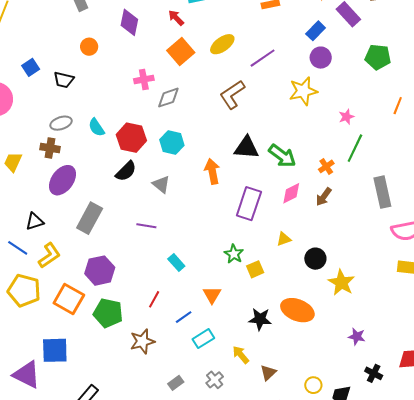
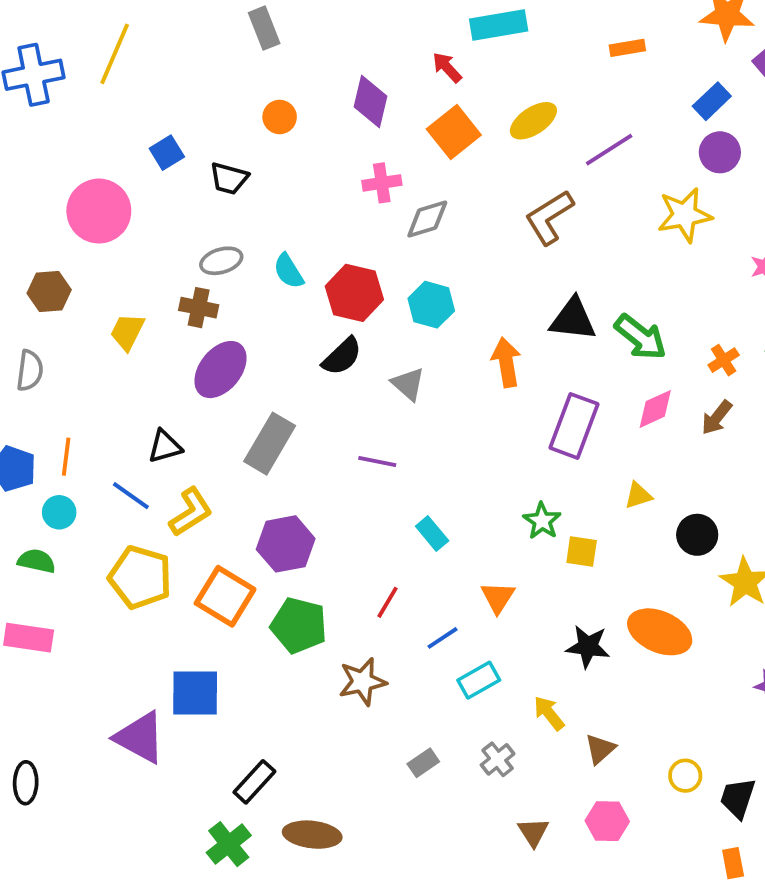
purple diamond: (129, 22) -> (370, 101), moved
yellow square: (255, 269) -> (582, 551), turned 30

